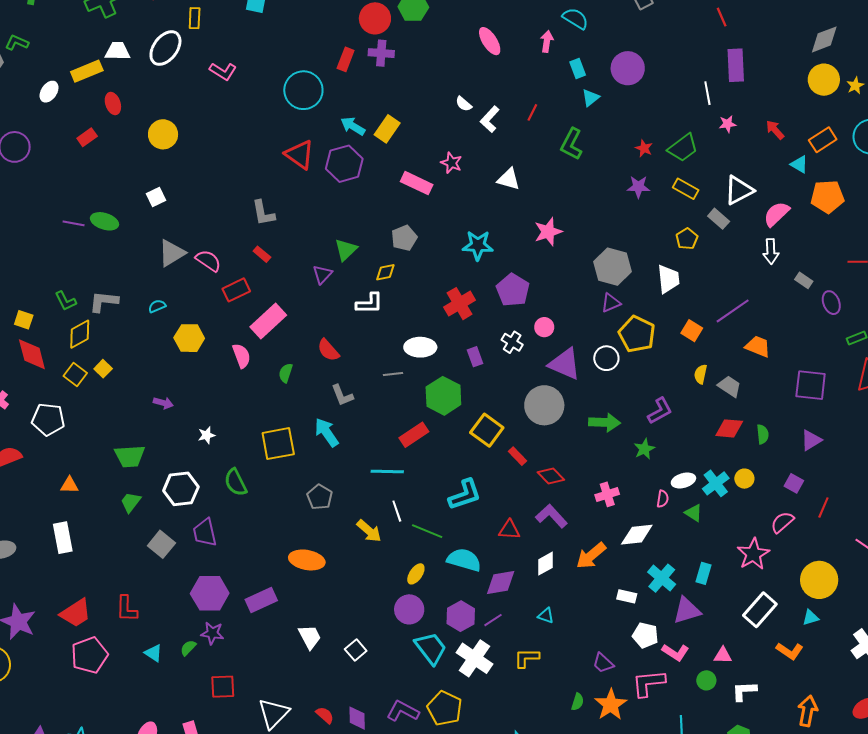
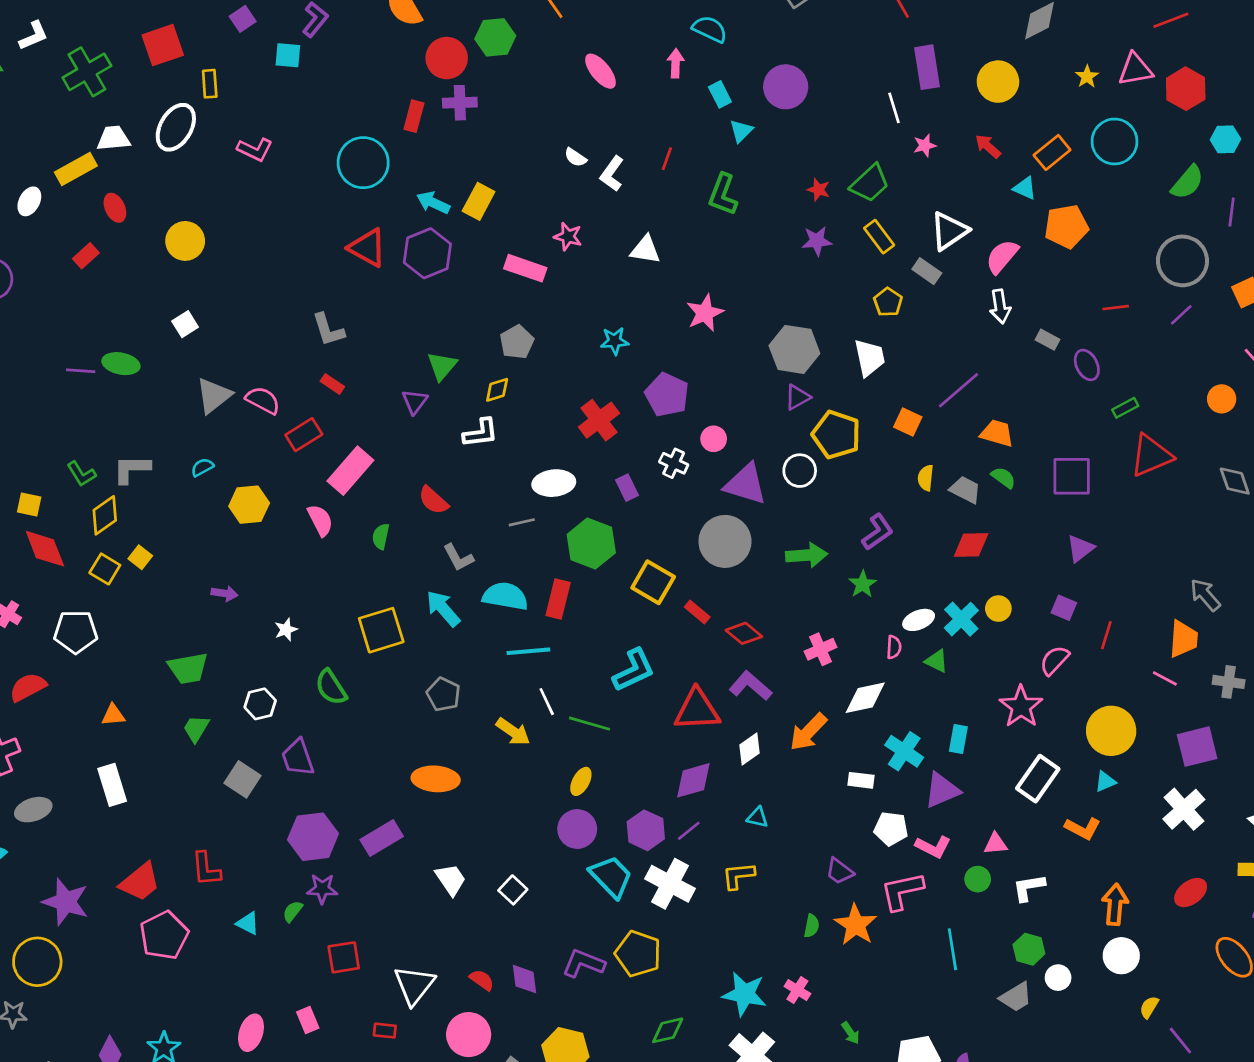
yellow circle: (824, 80) -> (998, 82), moved
yellow rectangle: (686, 189) -> (879, 237), turned 30
cyan star: (478, 245) -> (615, 341), size x0.7
green semicircle: (763, 434) -> (1003, 478), moved, turned -42
red rectangle: (414, 435) -> (558, 599), turned -36
white hexagon: (181, 489) -> (260, 704), size x0.7
red triangle: (509, 530) -> (697, 710), size x1.6
cyan semicircle: (464, 560) -> (505, 596), moved

